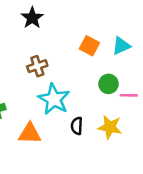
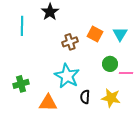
cyan triangle: (121, 46) -> (120, 34), turned -35
brown cross: (37, 66) -> (70, 42), moved

